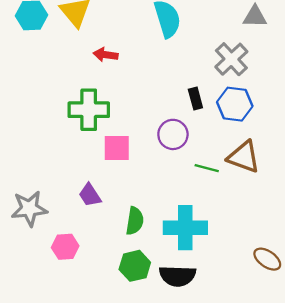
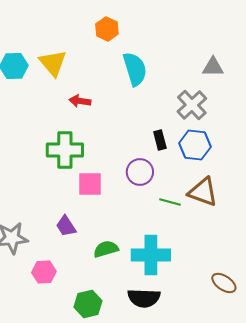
green semicircle: (135, 221) -> (106, 249), turned -115
green hexagon: (135, 266) -> (88, 304), moved

